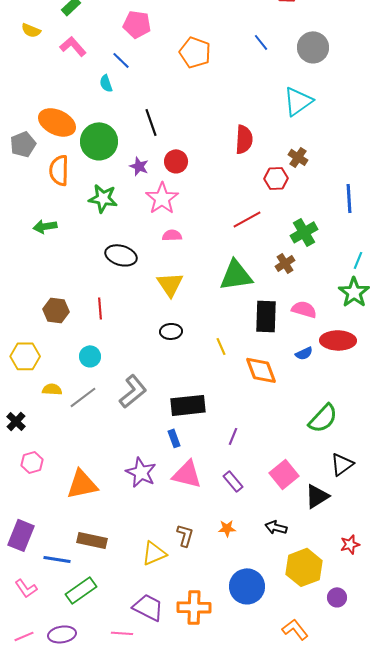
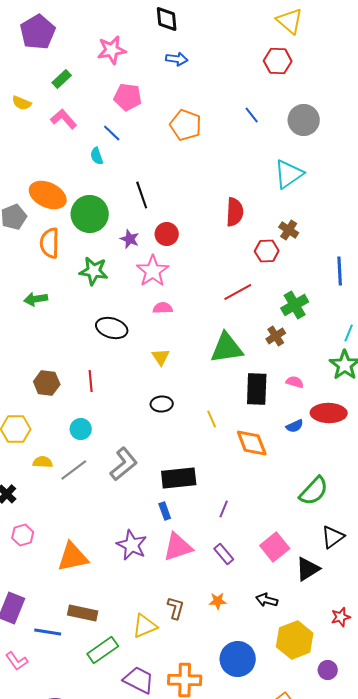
yellow triangle: (170, 284) -> (161, 357), size x0.7
pink semicircle: (304, 309) -> (295, 382), size x0.7
pink triangle: (187, 474) -> (178, 547), turned -32
green rectangle: (81, 590) -> (103, 650), moved

